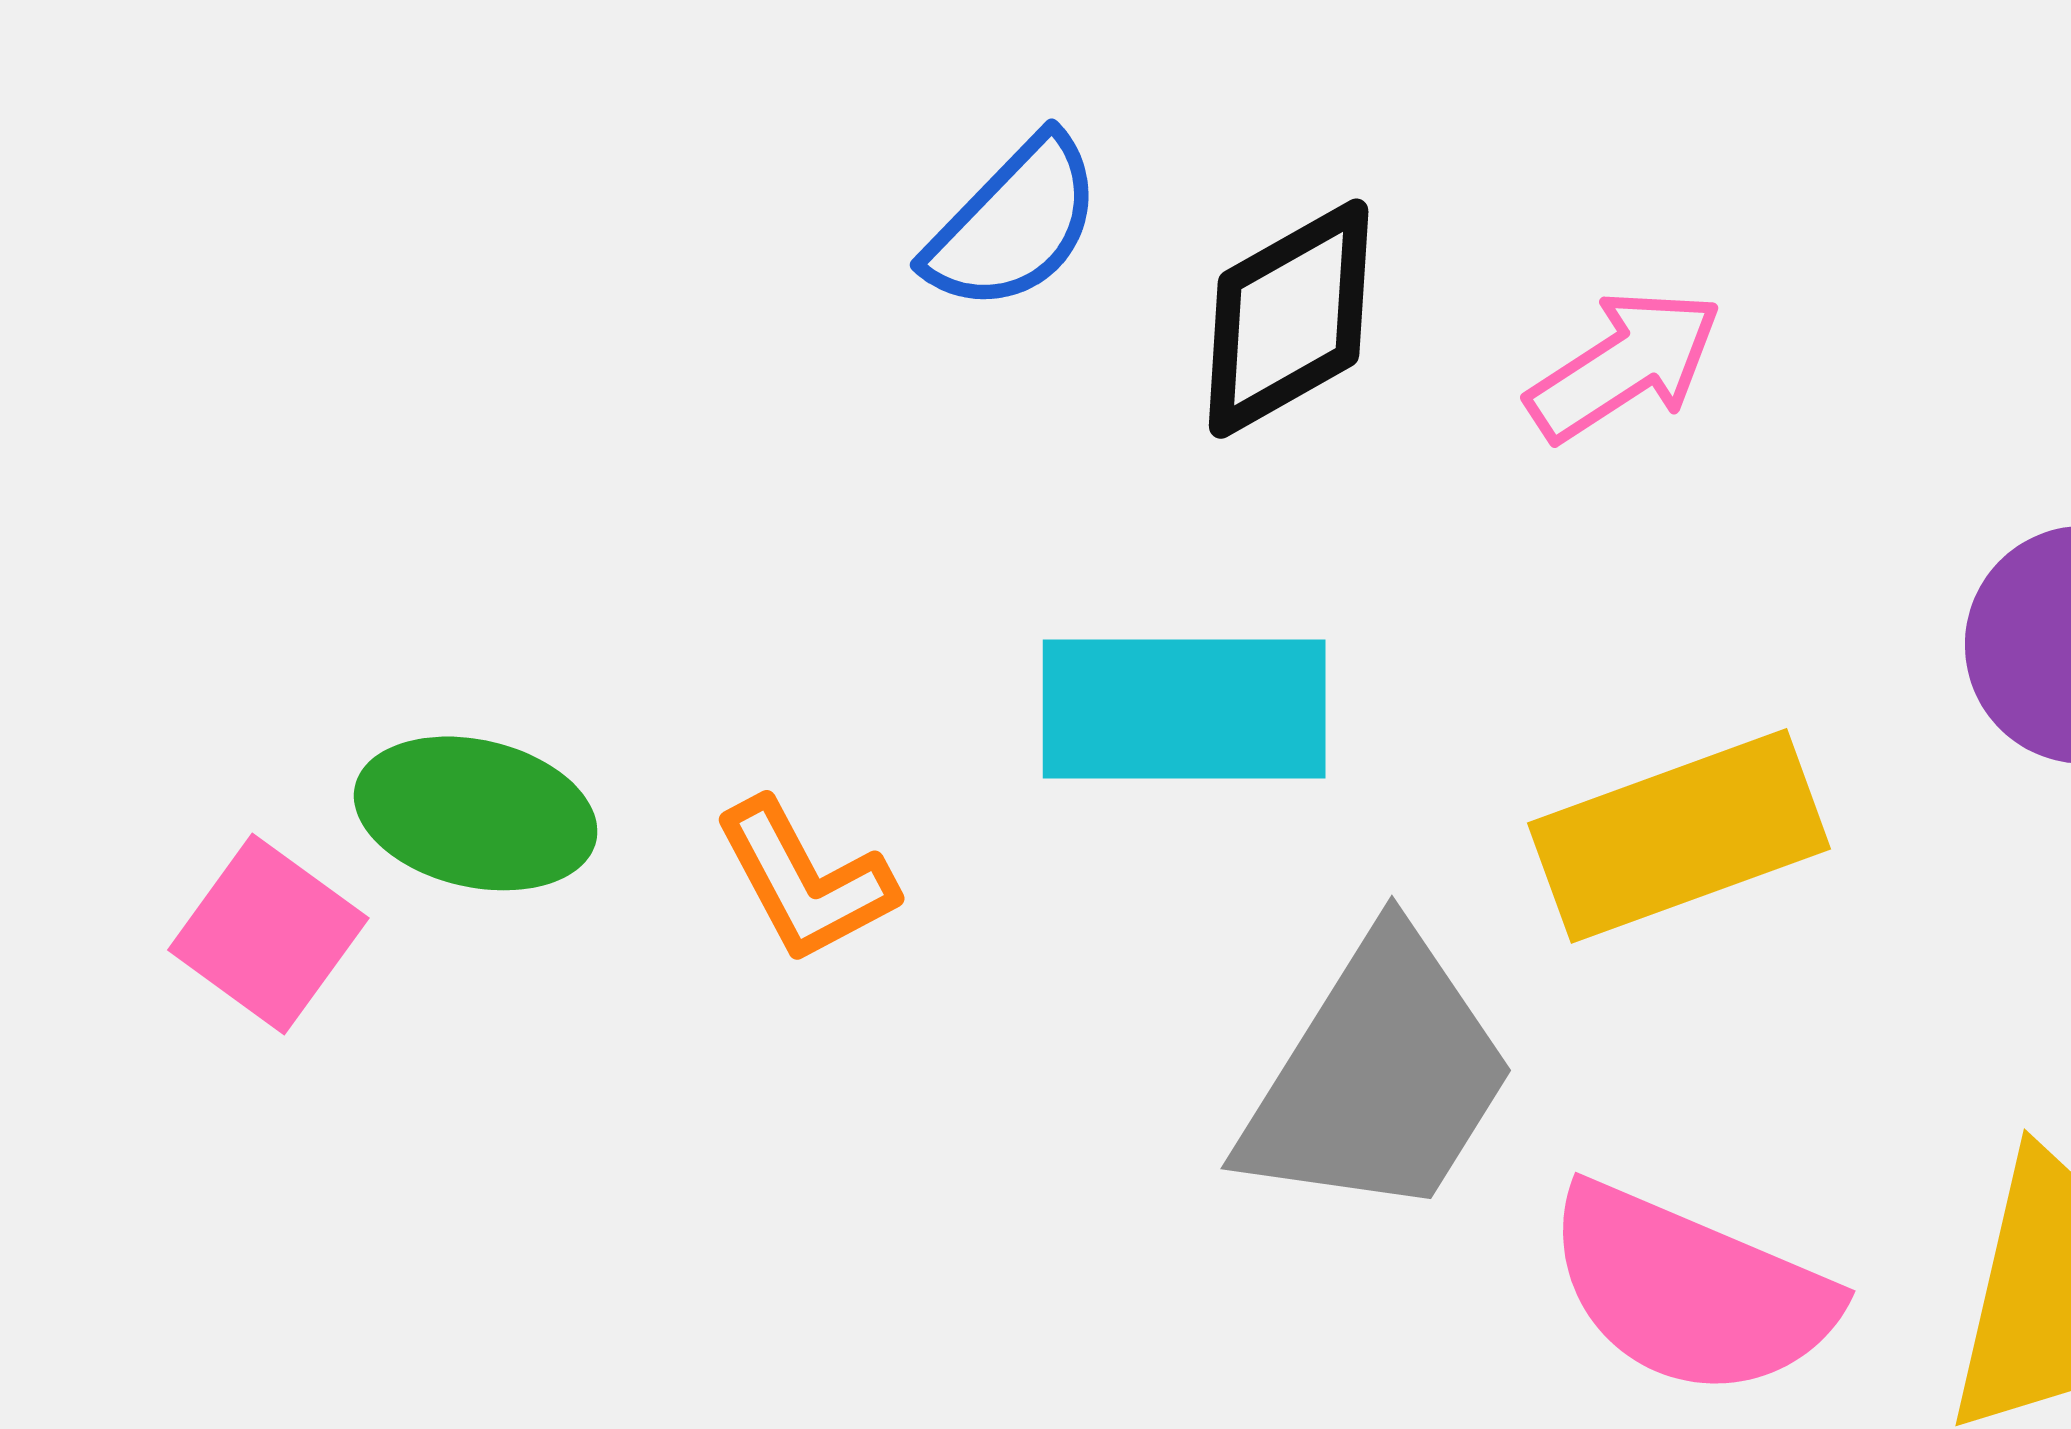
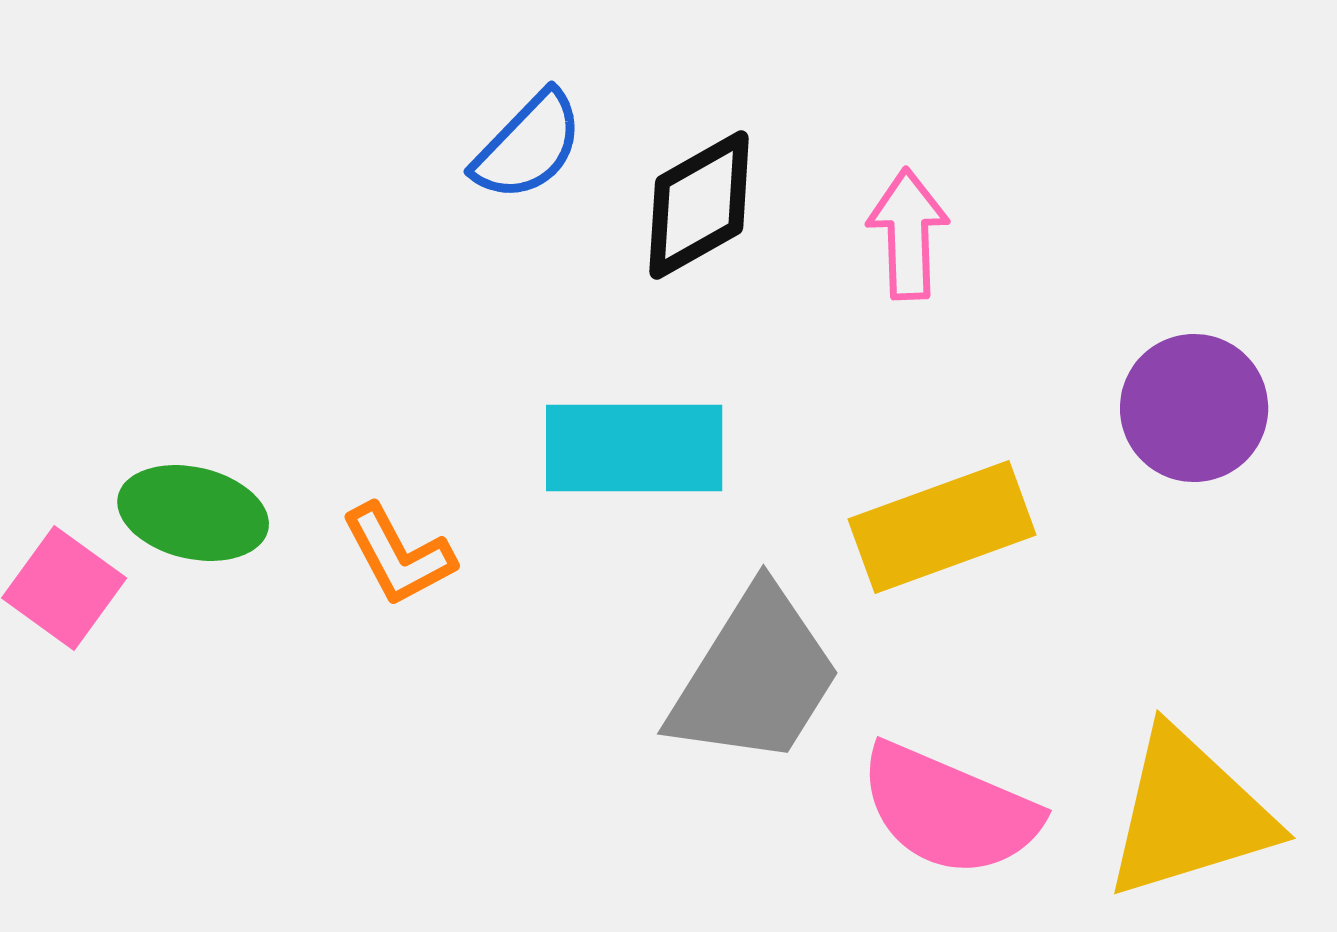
pink arrow: (1624, 365) -> (908, 234), turned -59

